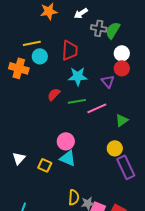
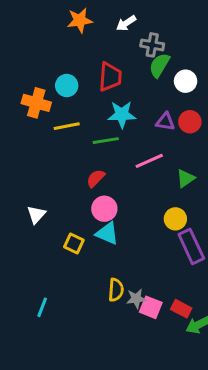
green semicircle: (113, 30) -> (159, 65), moved
yellow line: (32, 43) -> (67, 126), moved
red circle: (122, 68) -> (190, 122), moved
purple triangle: (108, 81) -> (165, 122), turned -40
red semicircle: (54, 94) -> (96, 178), moved
green line: (77, 101) -> (106, 141), moved
white triangle: (19, 158) -> (36, 215), moved

